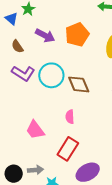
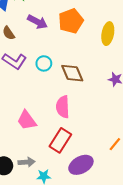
cyan circle: (51, 75) -> (44, 63), size x0.6
pink semicircle: (70, 117) -> (63, 107), size x1.5

